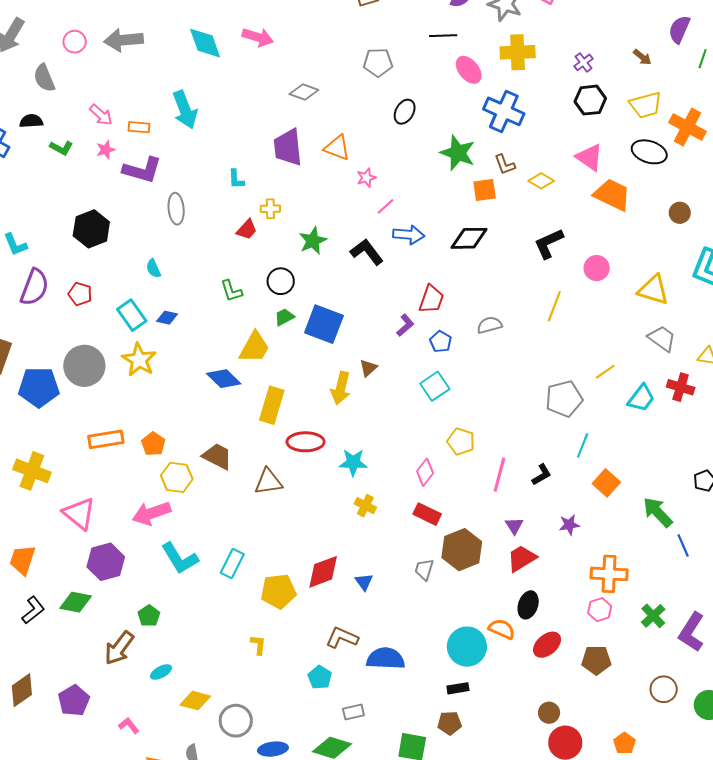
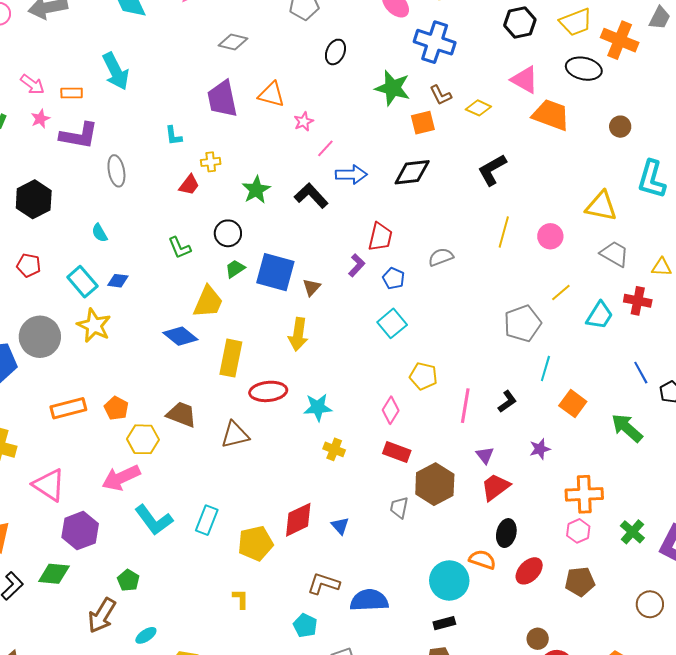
pink circle: (597, 268) -> (550, 236), moved
brown triangle: (368, 368) -> (312, 287), moved
blue line: (683, 545) -> (641, 373), moved

